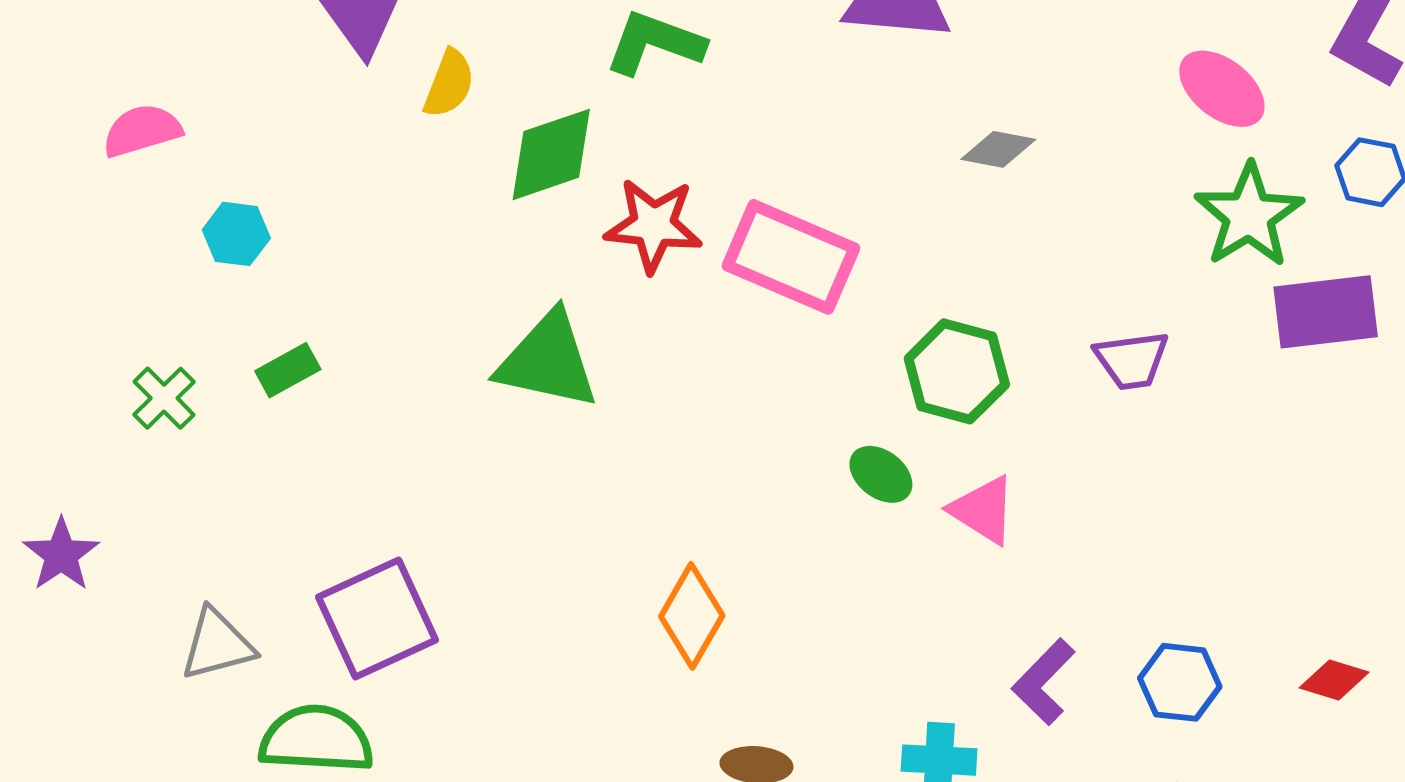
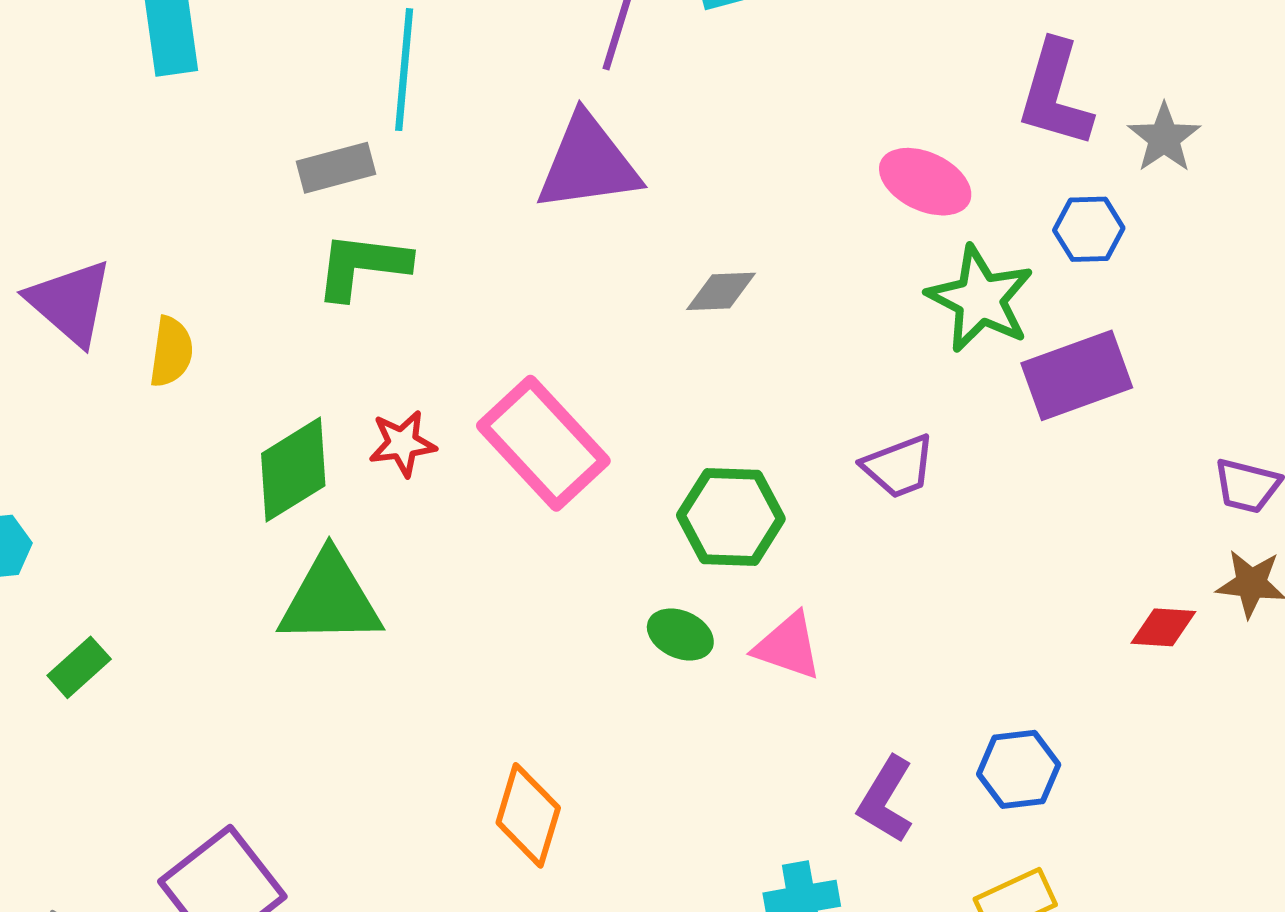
green diamond: (551, 154) -> (293, 470), moved
red star: (653, 225) -> (402, 443), size x0.7
pink rectangle: (791, 257) -> (543, 443), turned 37
red diamond: (1334, 680) -> (1163, 627), moved

